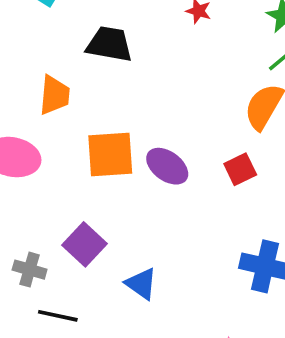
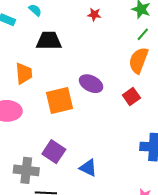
purple ellipse: (167, 166) -> (91, 84), moved
gray cross: (30, 270) -> (26, 170), size x1.4

